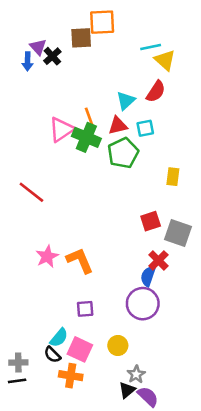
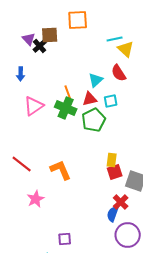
brown square: (81, 38) -> (50, 35), moved
blue arrow: (27, 61) -> (21, 74), moved
red semicircle: (156, 92) -> (119, 73), turned 114
pink triangle: (62, 129) -> (34, 106), moved
yellow rectangle: (173, 177) -> (112, 160), moved
red line: (31, 192) -> (22, 164), moved
orange L-shape: (80, 260) -> (61, 170), moved
purple circle: (143, 304) -> (128, 235), moved

